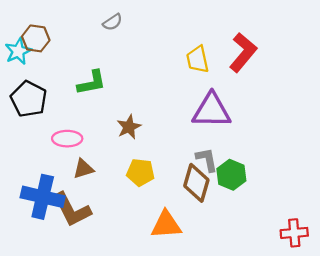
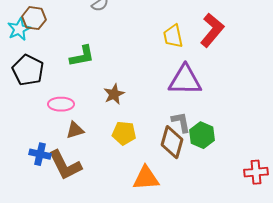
blue cross: (43, 197) -> (40, 154), size x0.6
red cross: (294, 233) -> (256, 172), moved

